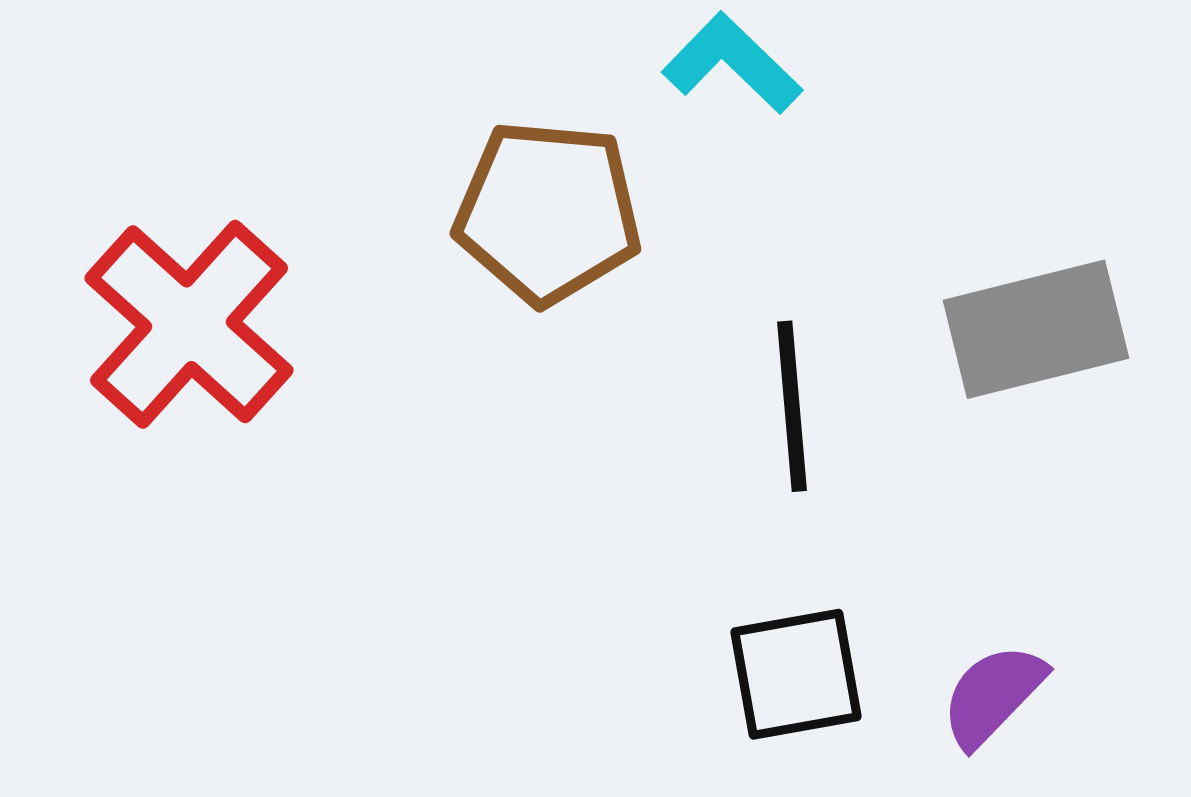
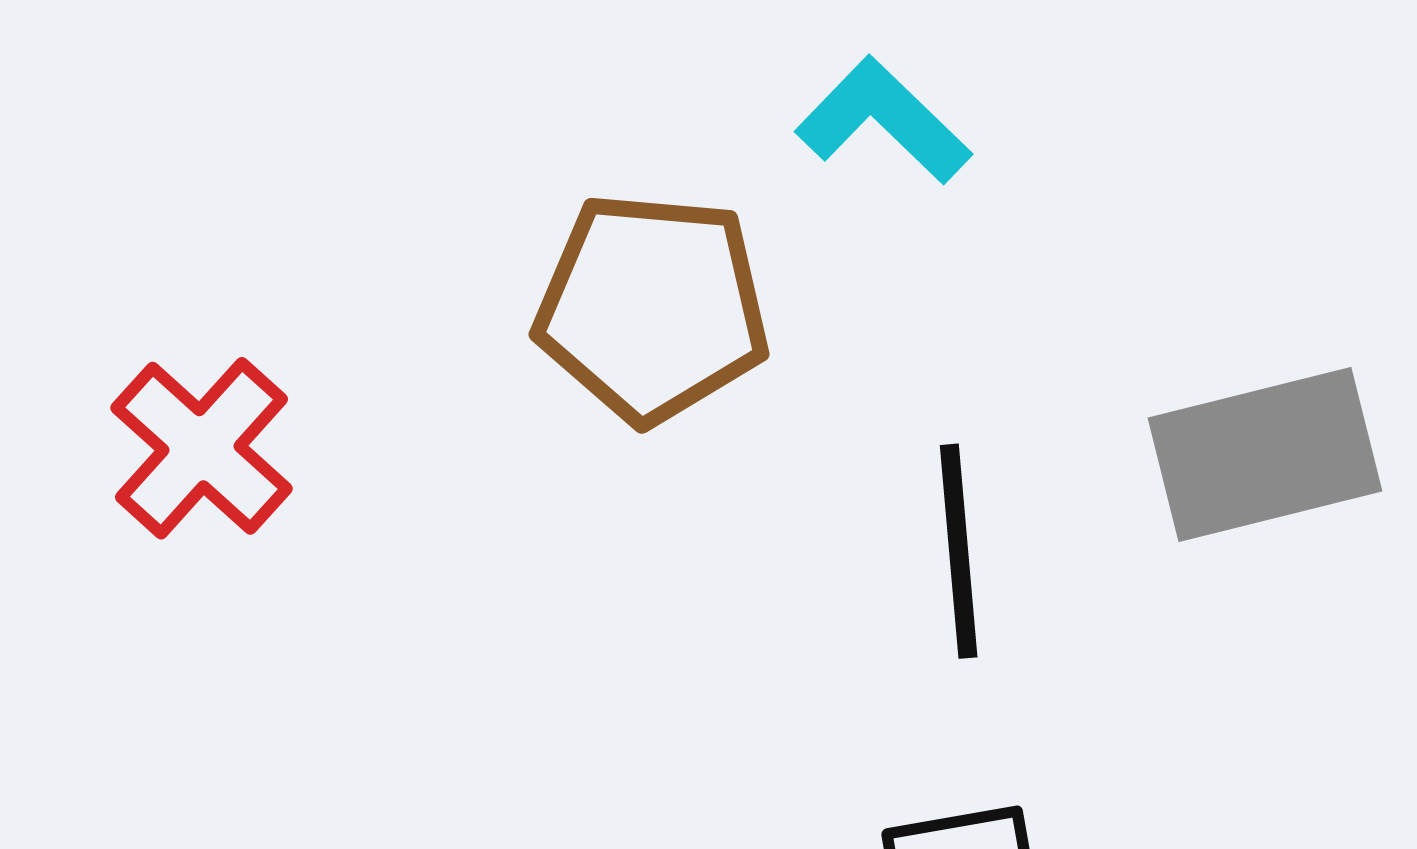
red cross: (189, 324) -> (201, 448), size x0.7

